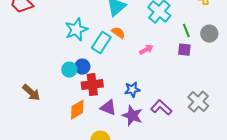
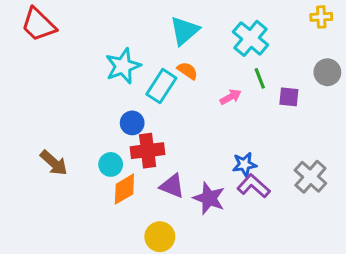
green line: (186, 31) -> (260, 78), moved
cyan circle: (69, 70) -> (111, 164), moved
blue star: (132, 90) -> (244, 164), moved

